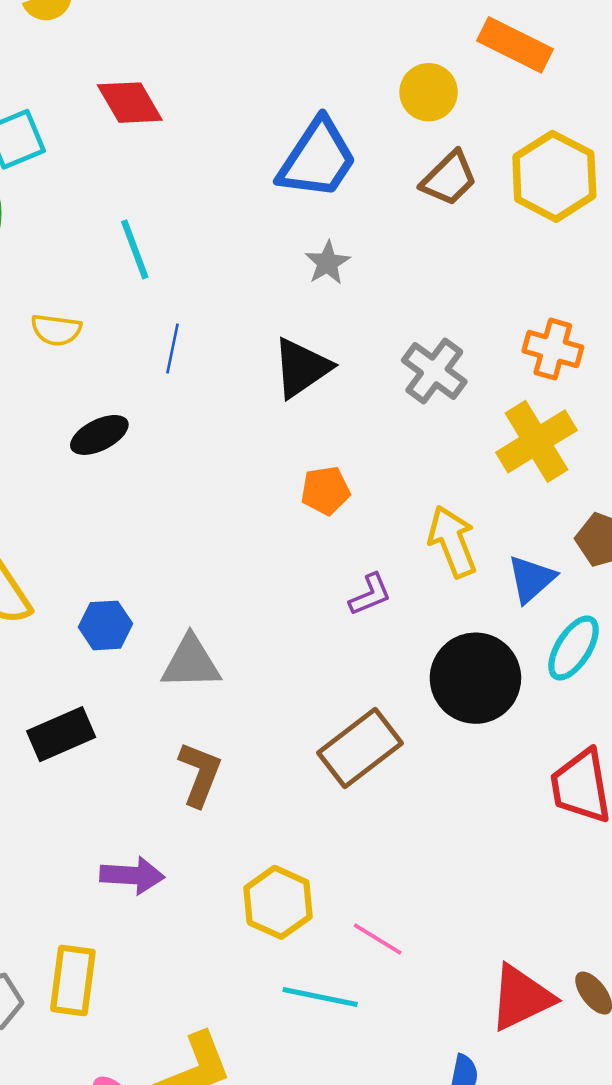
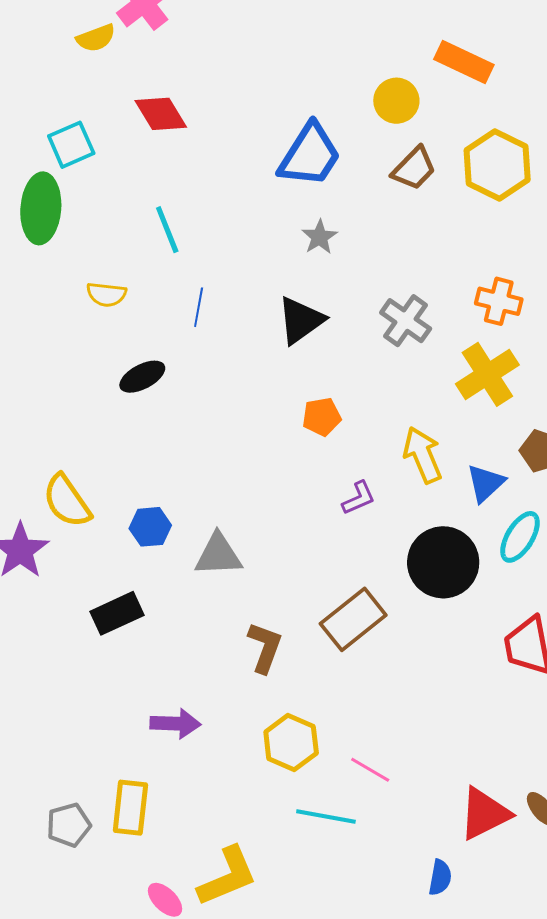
brown L-shape: (200, 774) -> (265, 647), moved

